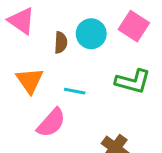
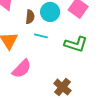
cyan line: (75, 91) -> (41, 36), moved

